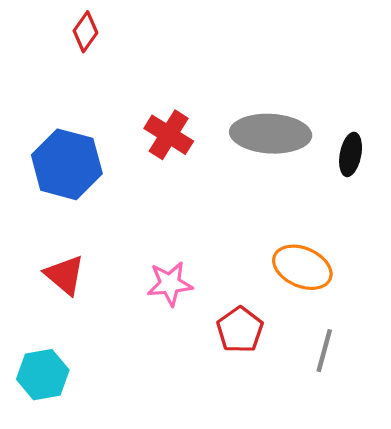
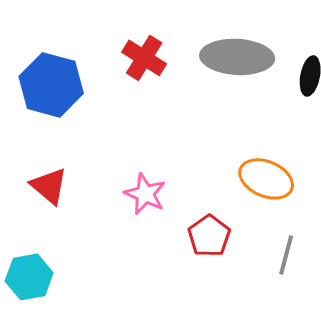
pink star: (170, 284) -> (145, 194), turned 30

